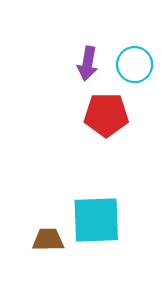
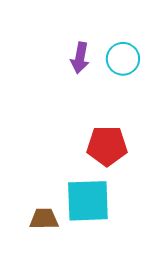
red pentagon: (106, 115) -> (107, 146), moved

